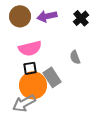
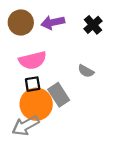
gray semicircle: (75, 57) -> (86, 71), turned -40

